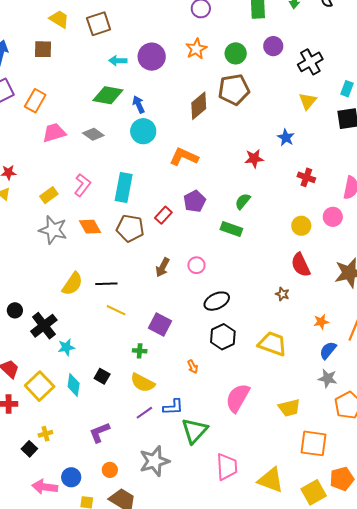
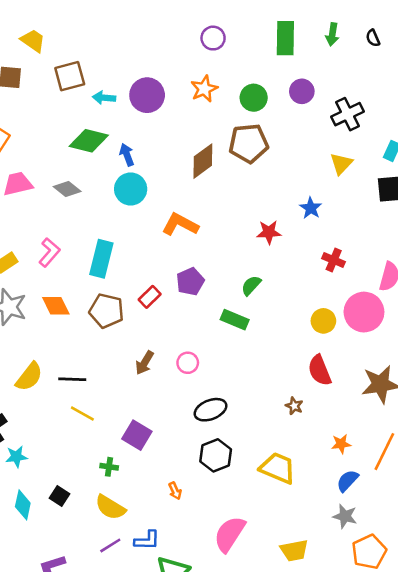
brown square: (99, 24) -> (70, 76), moved
pink circle: (333, 217) -> (364, 312), size x1.6

